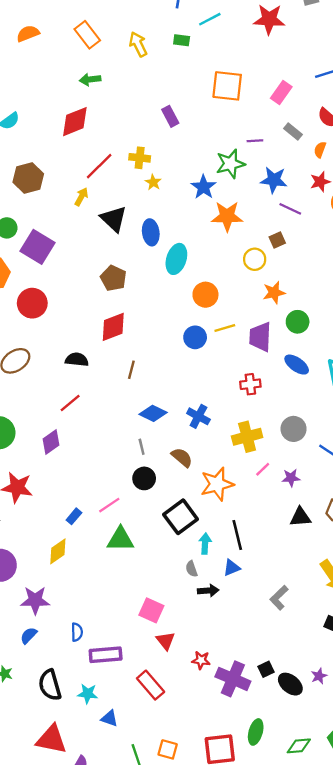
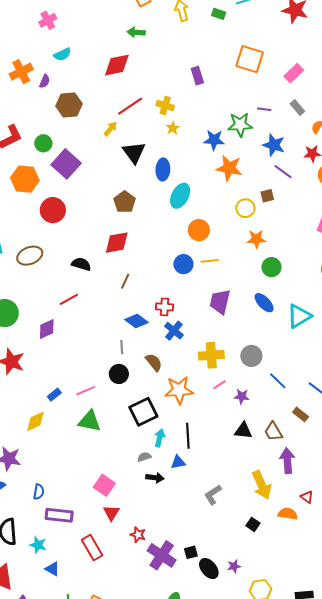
blue star: (203, 187) -> (214, 140), turned 30
purple trapezoid: (260, 337) -> (220, 302), moved
red cross: (250, 384) -> (165, 307), moved
gray semicircle: (191, 569) -> (144, 457), turned 80

